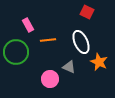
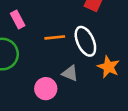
orange line: (48, 40) -> (55, 37), moved

